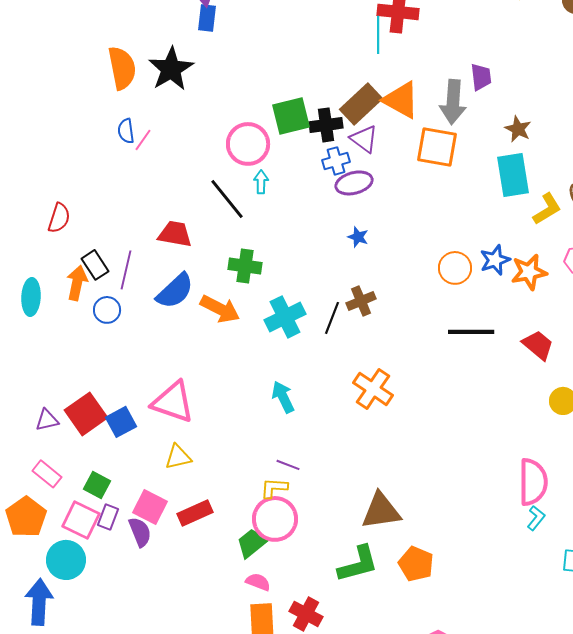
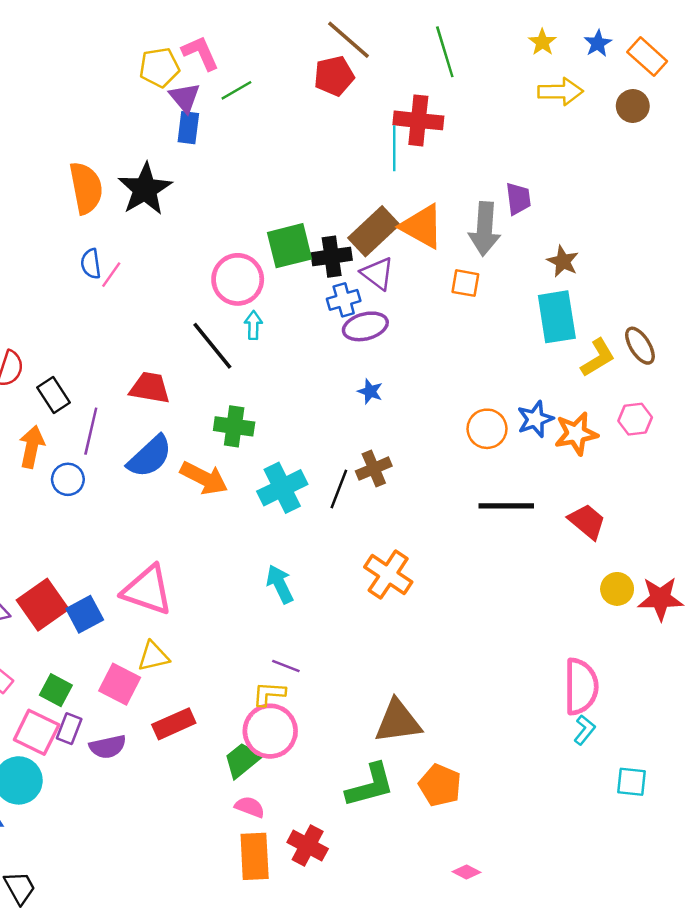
orange square: (437, 147) -> (465, 283), size x0.6
black rectangle: (95, 265) -> (53, 395), moved
pink square: (150, 507) -> (120, 684), moved
purple semicircle: (140, 532) -> (108, 747), turned 100

